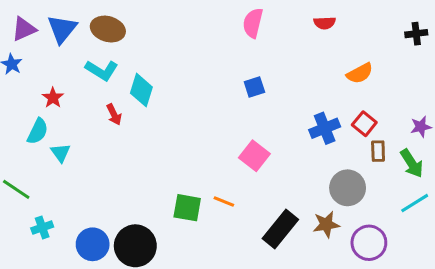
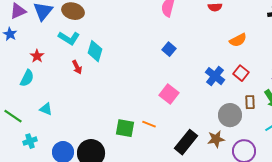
blue square: (254, 87) -> (169, 49), turned -32
blue cross: (325, 128) -> (215, 76), turned -30
brown rectangle: (378, 151) -> (250, 102), moved
cyan triangle: (61, 153) -> (46, 109), moved, turned -32

